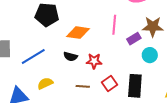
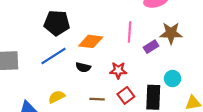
cyan circle: (150, 55) -> (173, 79), moved
blue line: (33, 56) -> (53, 56), moved
red star: (94, 61) -> (118, 70), moved

